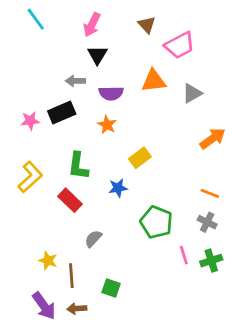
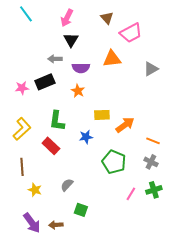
gray triangle: (192, 93) -> (151, 69), moved
orange arrow: (213, 139) -> (125, 125), moved
yellow rectangle: (140, 158) -> (102, 115), turned 35
gray semicircle: (93, 239) -> (67, 185), moved
pink line: (184, 255) -> (131, 194), moved, turned 48
brown line: (71, 276) -> (22, 167), moved

